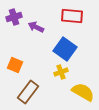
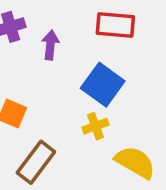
purple arrow: (36, 27) -> (50, 45), turned 70

